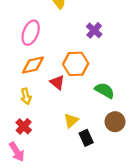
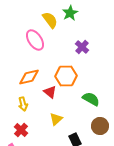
pink ellipse: (31, 33) -> (35, 40), moved, turned -55
yellow triangle: (71, 121) -> (56, 119), moved

